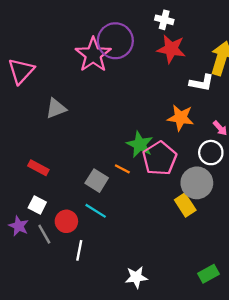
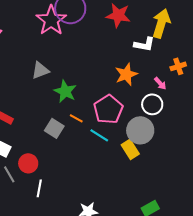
gray triangle: (56, 108) -> (40, 70), moved
orange star: (181, 118) -> (126, 74), turned -30
green star: (140, 144) -> (65, 91), moved
cyan line: (96, 211) -> (99, 135), moved

